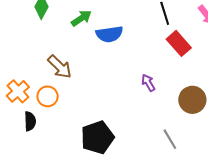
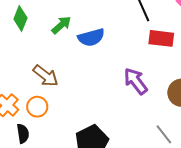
red rectangle: (179, 43) -> (161, 38), turned -35
purple arrow: (148, 83) -> (136, 81), size x1.6

